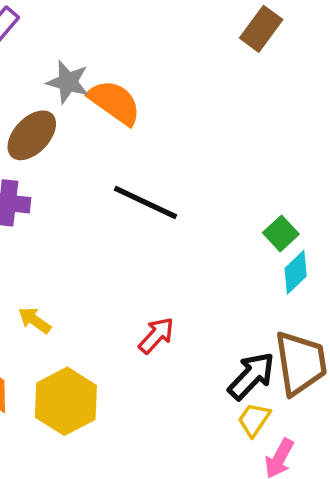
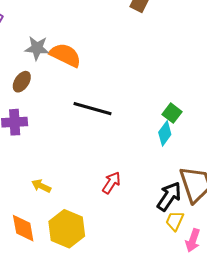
brown ellipse: (32, 135) -> (22, 82), size x0.7
cyan diamond: (296, 272) -> (165, 133), moved

